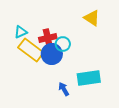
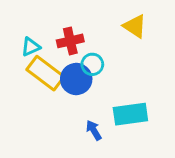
red cross: (48, 38) -> (70, 41), moved

